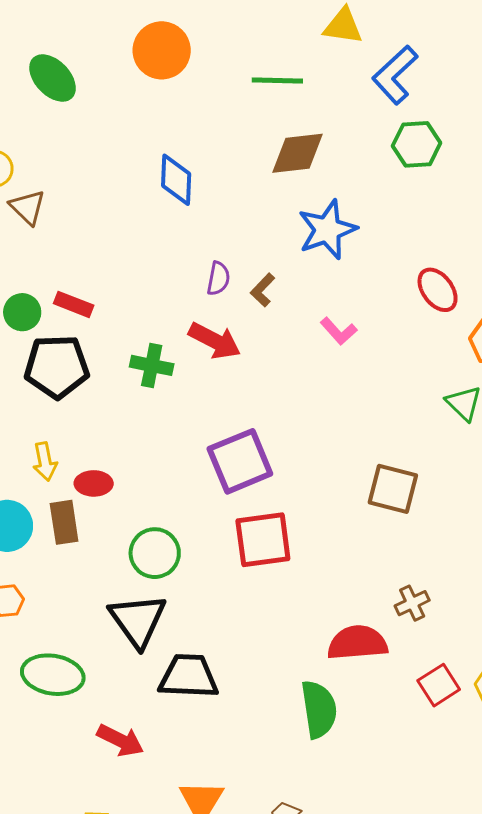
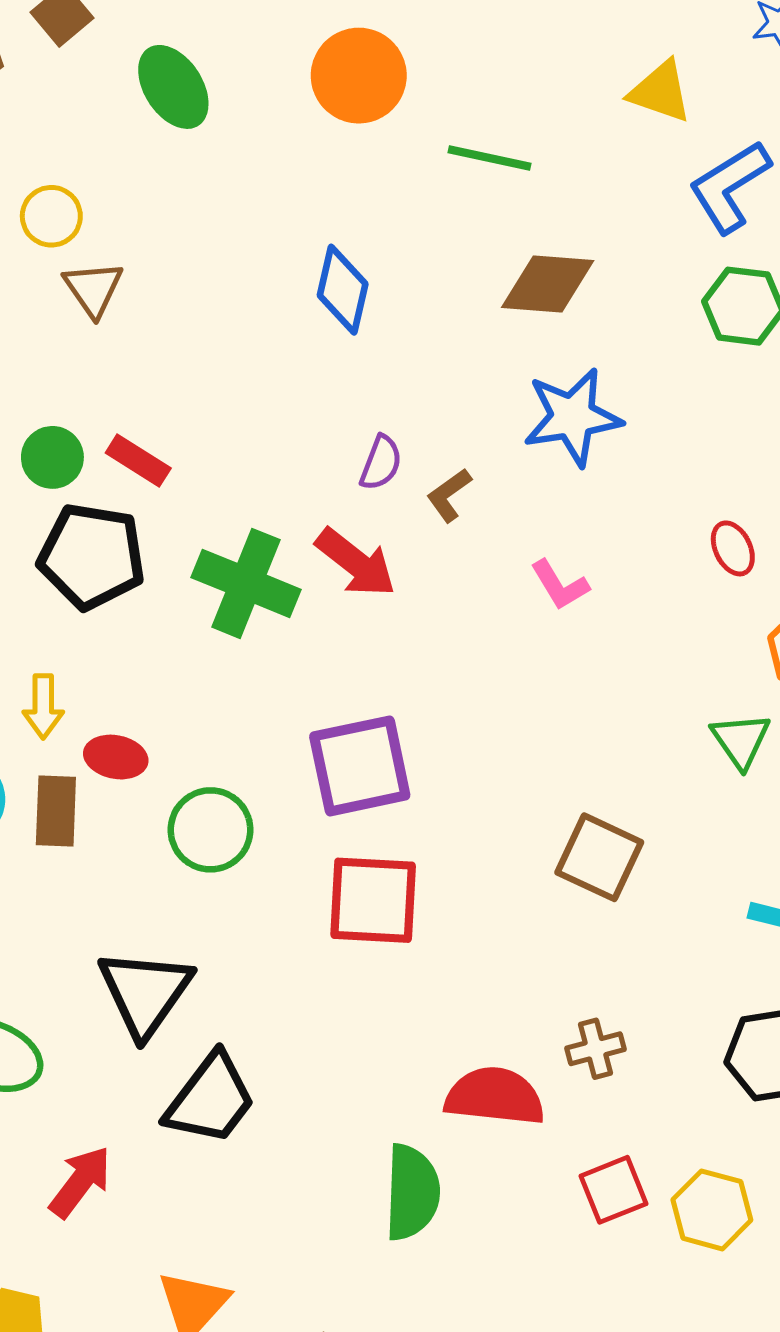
green line: (277, 80) -> (489, 158), moved
red ellipse: (438, 290) -> (733, 548), size x0.7
green cross: (152, 365) -> (246, 583), size x1.5
green circle: (155, 553) -> (211, 830), moved
black trapezoid: (189, 676) -> (211, 1099), turned 114
red arrow: (120, 740) -> (80, 1182), turned -90

